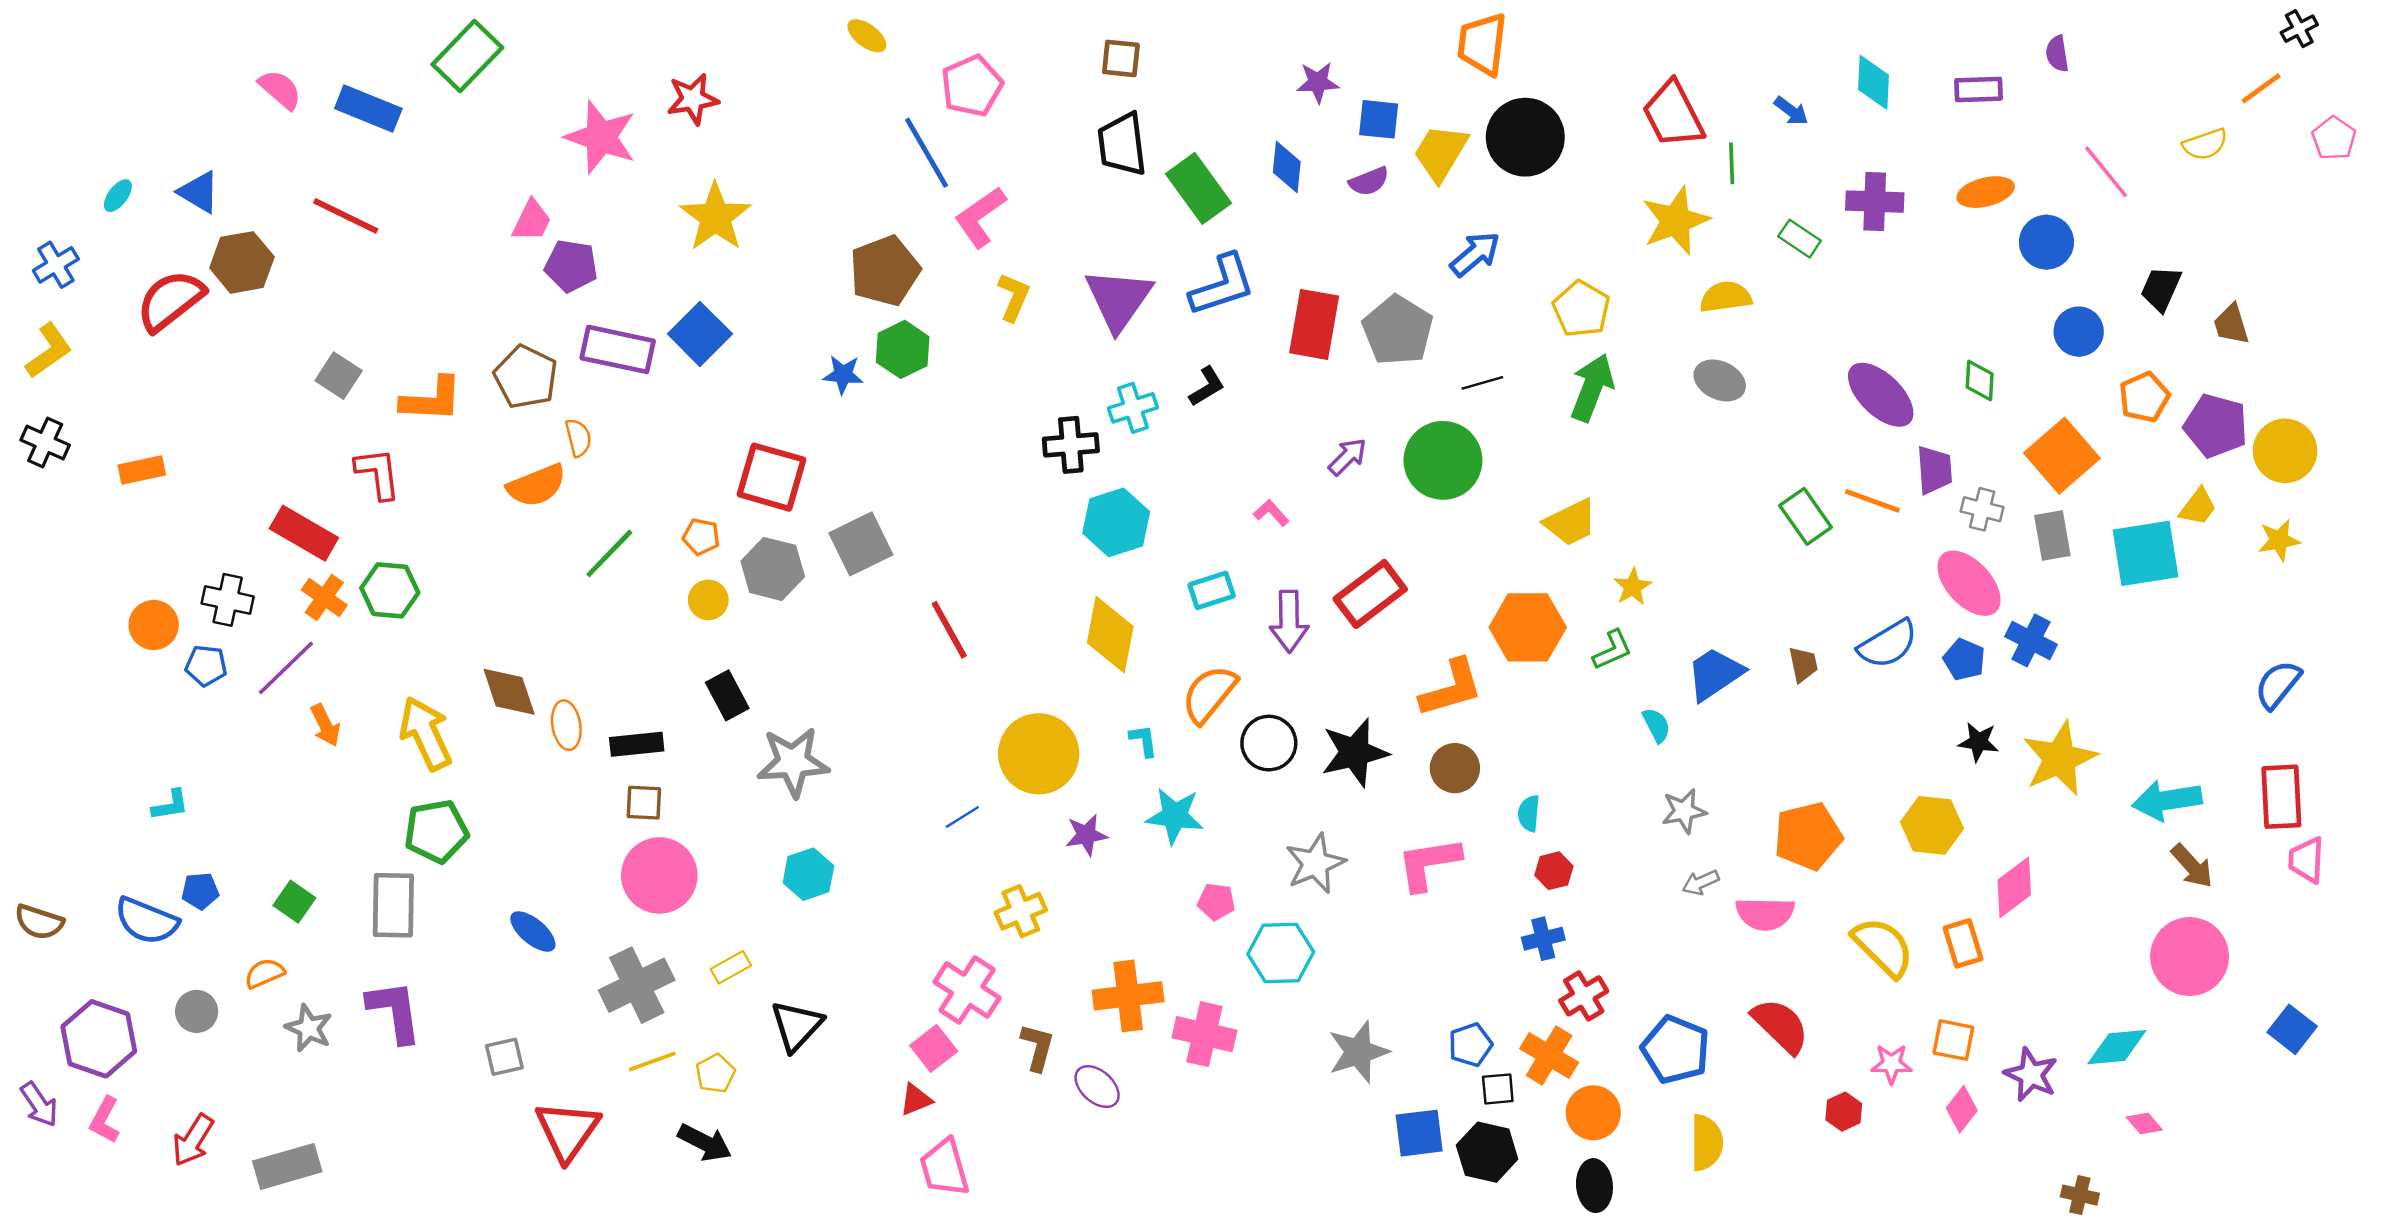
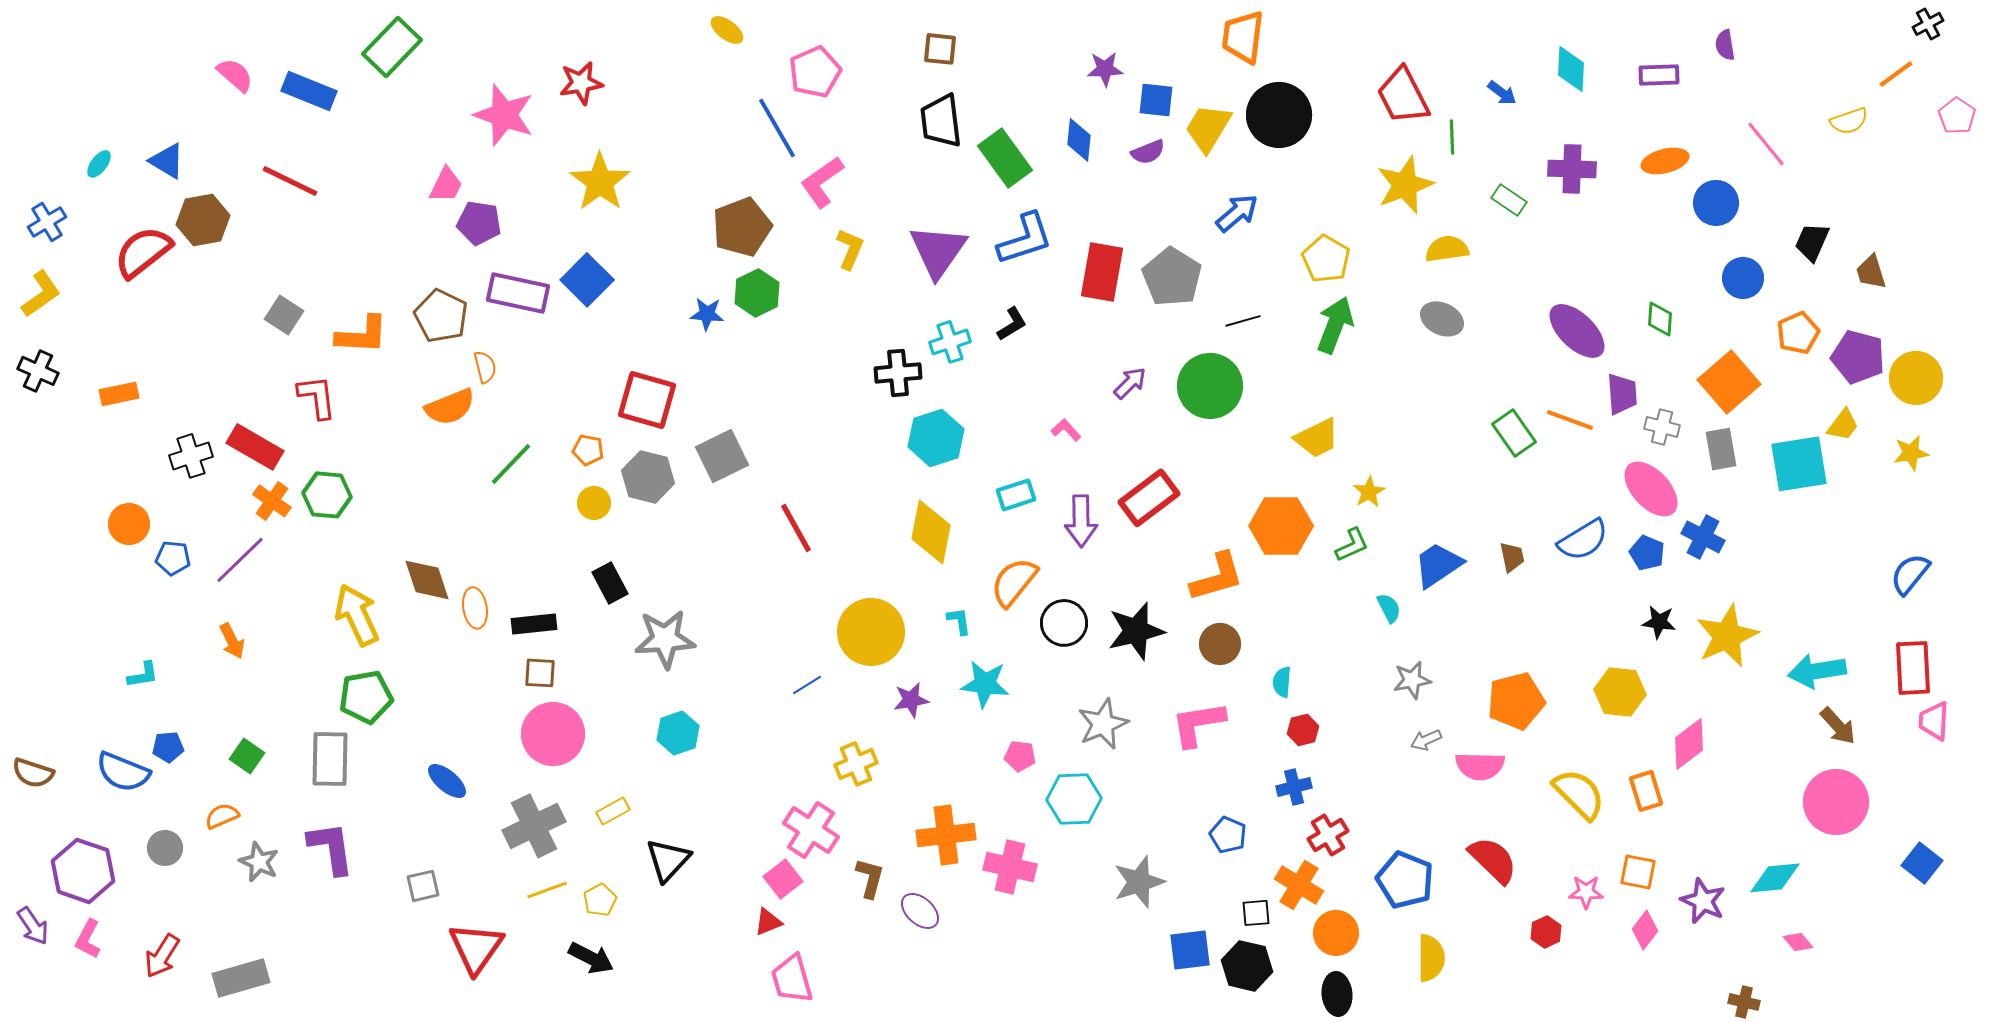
black cross: (228, 600) -> (191, 456), moved, turned -30
orange arrow: (325, 725) -> (232, 641), moved
blue pentagon: (1470, 1045) -> (1228, 835), moved, turned -30

